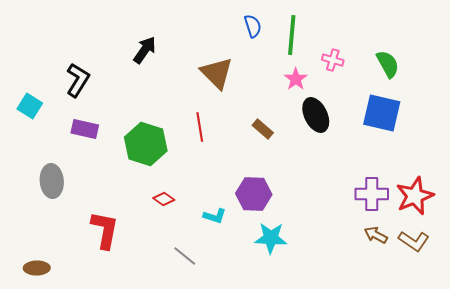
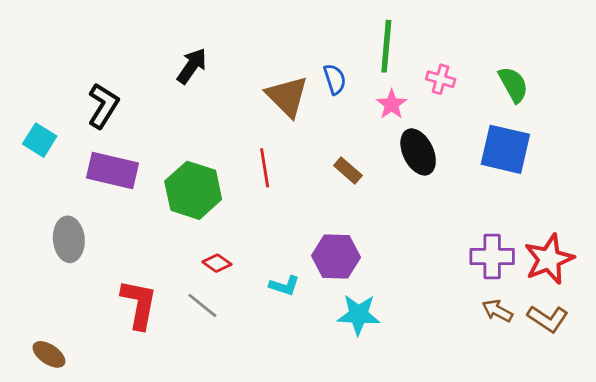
blue semicircle: (253, 26) -> (335, 79), moved
purple rectangle: (85, 129) -> (112, 170), size x1.4
gray line: (185, 256) -> (202, 305), moved
brown ellipse: (37, 268) -> (49, 354), turned 35

